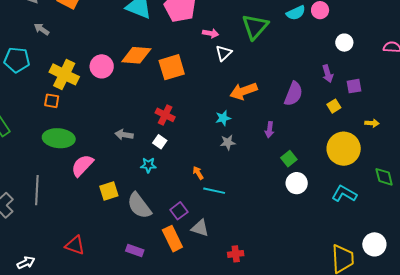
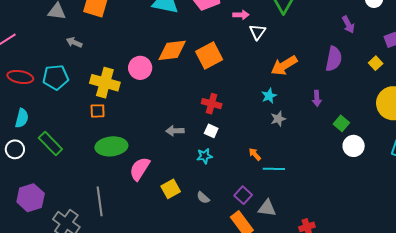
purple arrow: (328, 74) -> (348, 25), moved
gray semicircle: (139, 206) -> (203, 198), size x0.5

